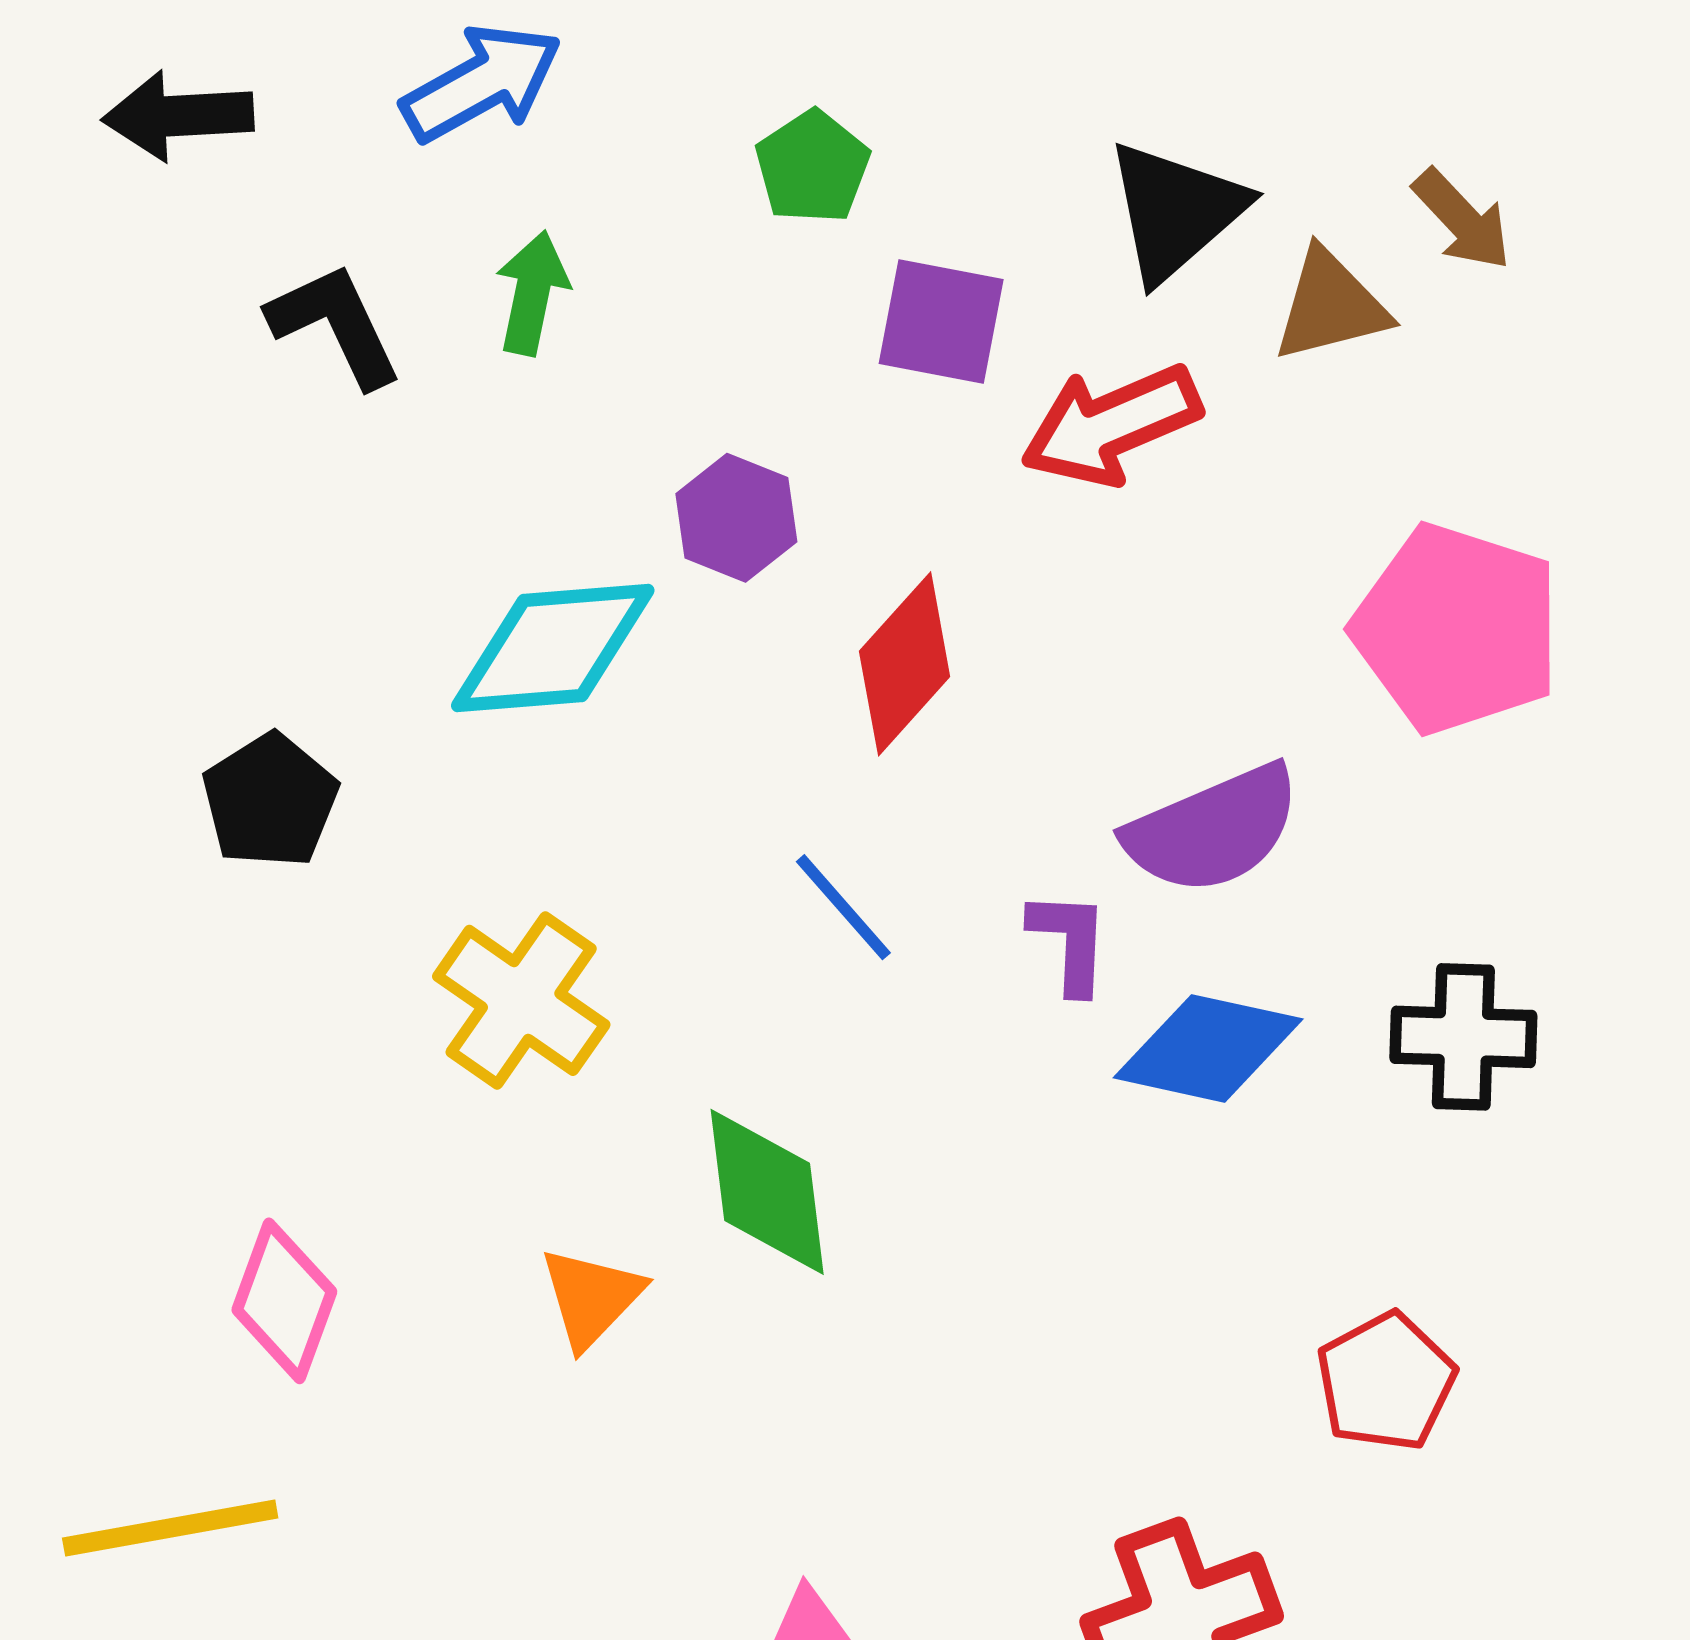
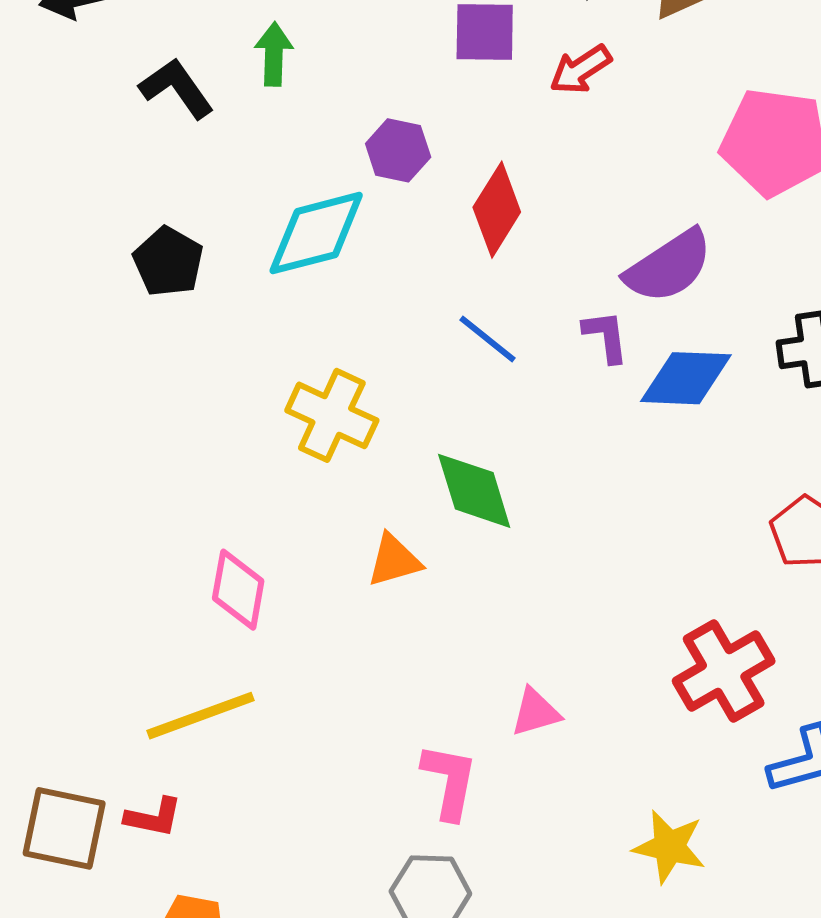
red arrow: (1111, 425) -> (580, 69), size x0.7
black pentagon: (270, 801) -> (168, 262), moved
orange triangle: (591, 1297) -> (394, 560), turned 40

